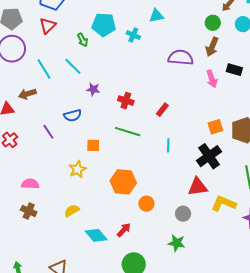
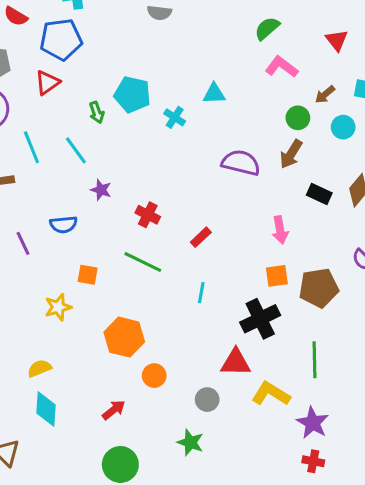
pink arrow: (212, 79) -> (280, 230), moved
cyan diamond: (96, 235) -> (46, 409), moved, turned 35

